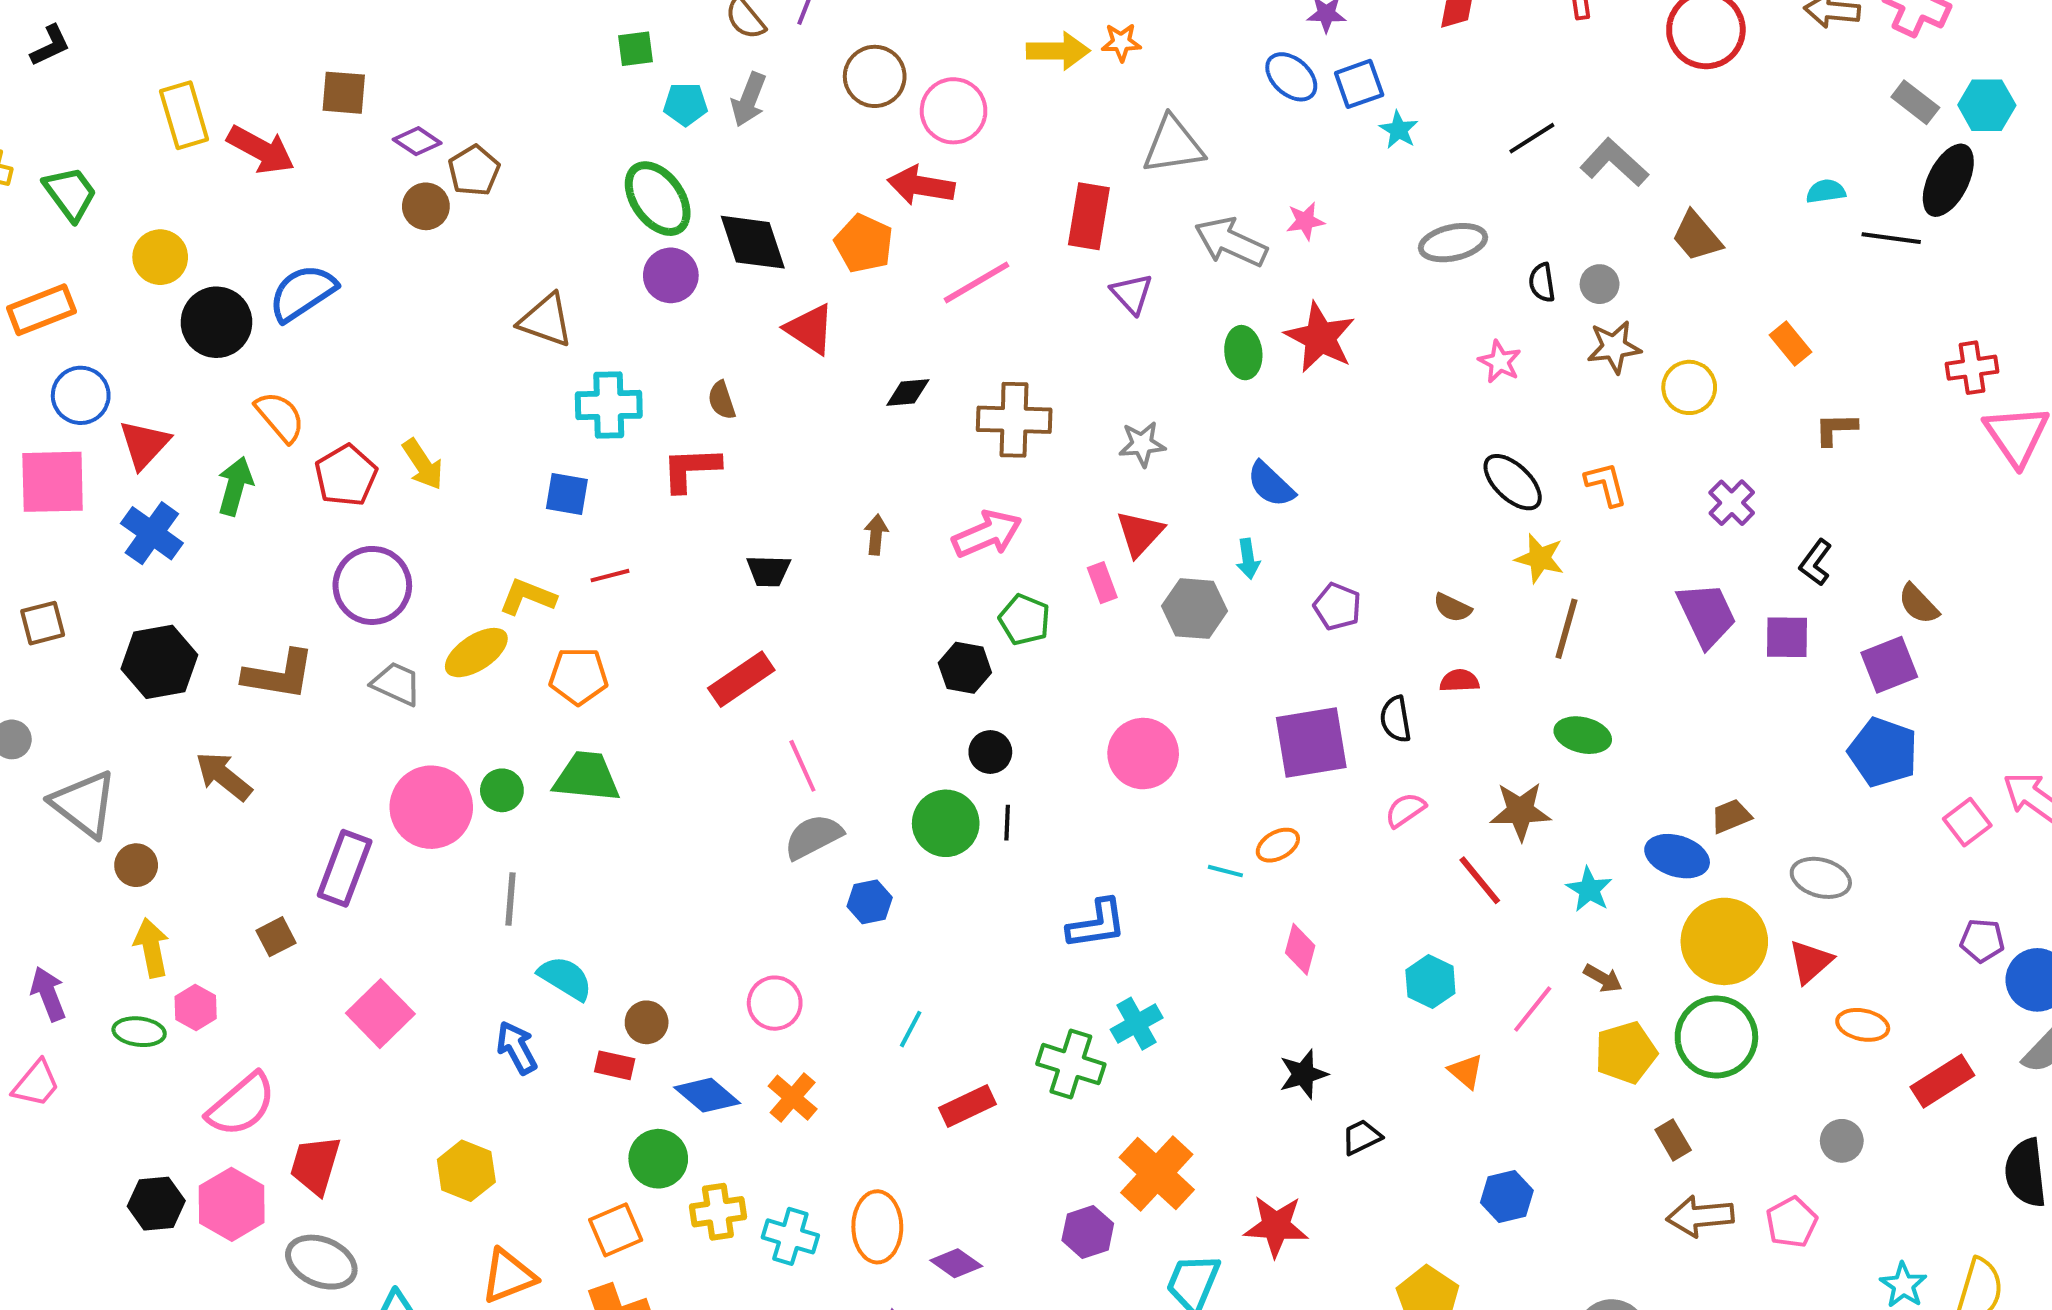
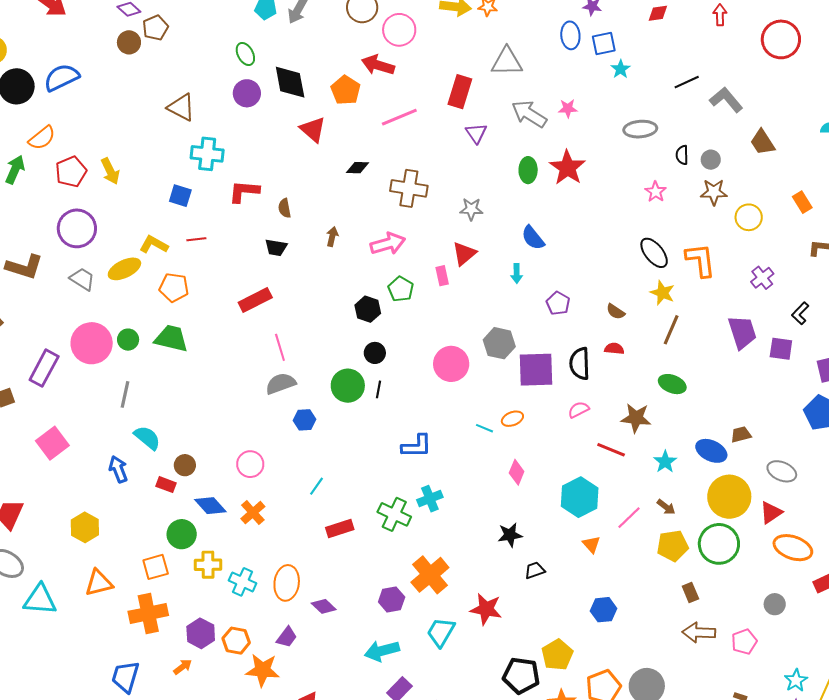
blue ellipse: (1291, 77) -> (570, 35), turned 36
green ellipse: (658, 199) -> (245, 54), size x0.6
brown semicircle: (722, 400) -> (285, 208), moved
orange semicircle: (280, 417) -> (42, 138), turned 84
orange L-shape: (1606, 484) -> (701, 260), size x1.5
gray hexagon: (1195, 609) -> (499, 343), moved
black semicircle: (1396, 719) -> (580, 364), size x1.4
red line: (1480, 880) -> (611, 450), turned -36
cyan hexagon: (1430, 982) -> (580, 497), size x1.5
orange ellipse: (1863, 1025) -> (793, 548), size x1.5

